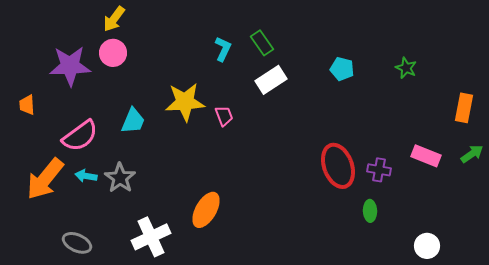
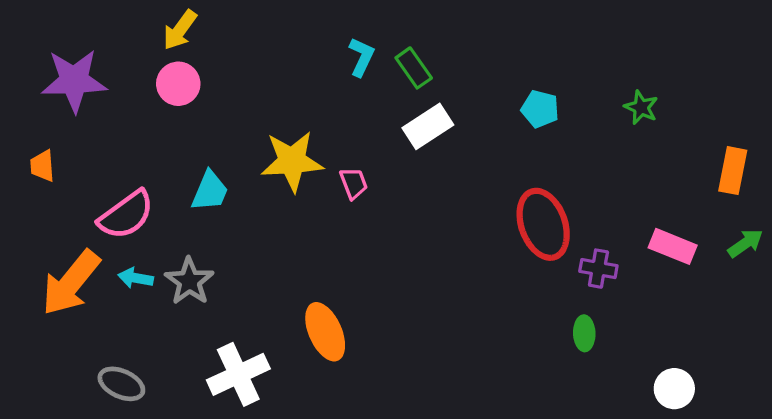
cyan L-shape: (223, 49) -> (362, 57), moved
purple star: (70, 66) -> (74, 81), moved
red ellipse: (338, 166) -> (543, 224), moved
orange ellipse: (206, 210) -> (325, 332), turned -54

